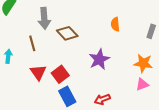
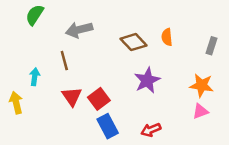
gray arrow: (44, 18) -> (79, 30), turned 80
brown diamond: (67, 33) -> (134, 42), moved

